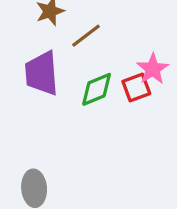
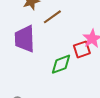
green diamond: (97, 89) -> (61, 64), moved

